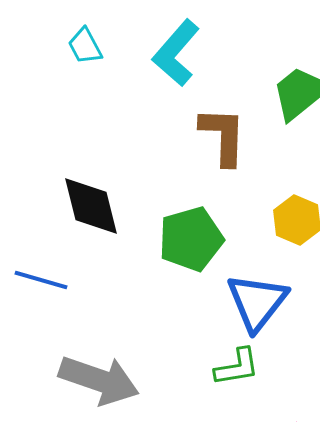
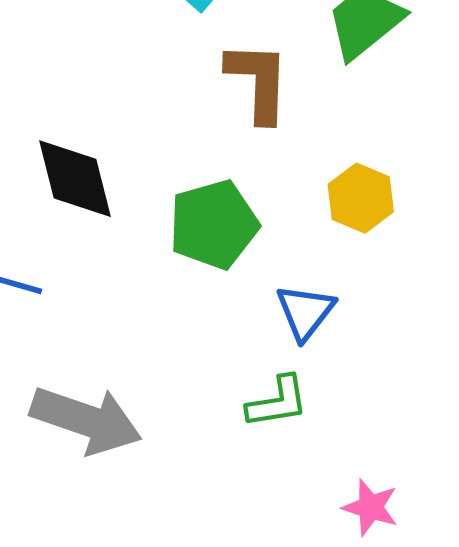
blue triangle: (257, 302) -> (305, 312), size x0.7

